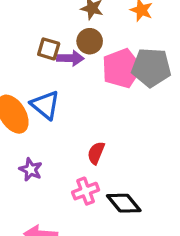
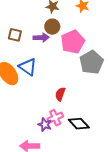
brown square: (49, 49) -> (15, 35), moved
gray pentagon: (151, 67) -> (92, 62), moved, turned -30
purple star: (31, 170) -> (45, 125), moved

